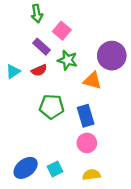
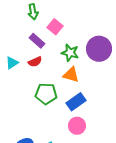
green star: (68, 60) -> (70, 53), moved
orange triangle: (92, 81) -> (71, 75), moved
blue rectangle: (86, 116) -> (76, 102), turned 72

